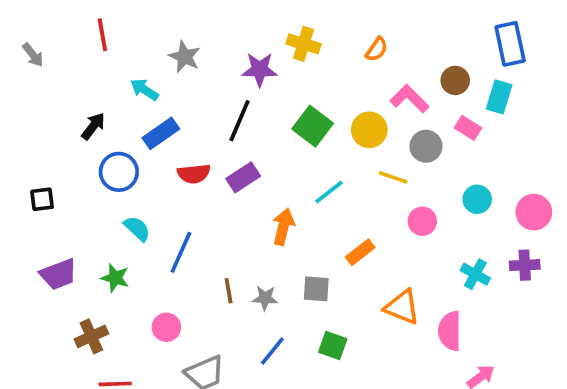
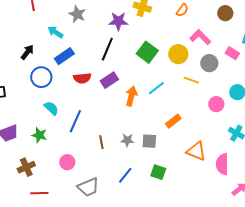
brown circle: (455, 80) -> (225, 13), moved
pink circle: (422, 221) -> (216, 104), moved
orange arrow: (283, 227) -> (131, 96), moved
gray star: (265, 298) -> (127, 140), moved

